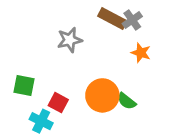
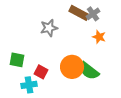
green semicircle: (127, 101) -> (89, 71), size x1.5
cyan cross: (41, 121) -> (29, 85), turned -35

